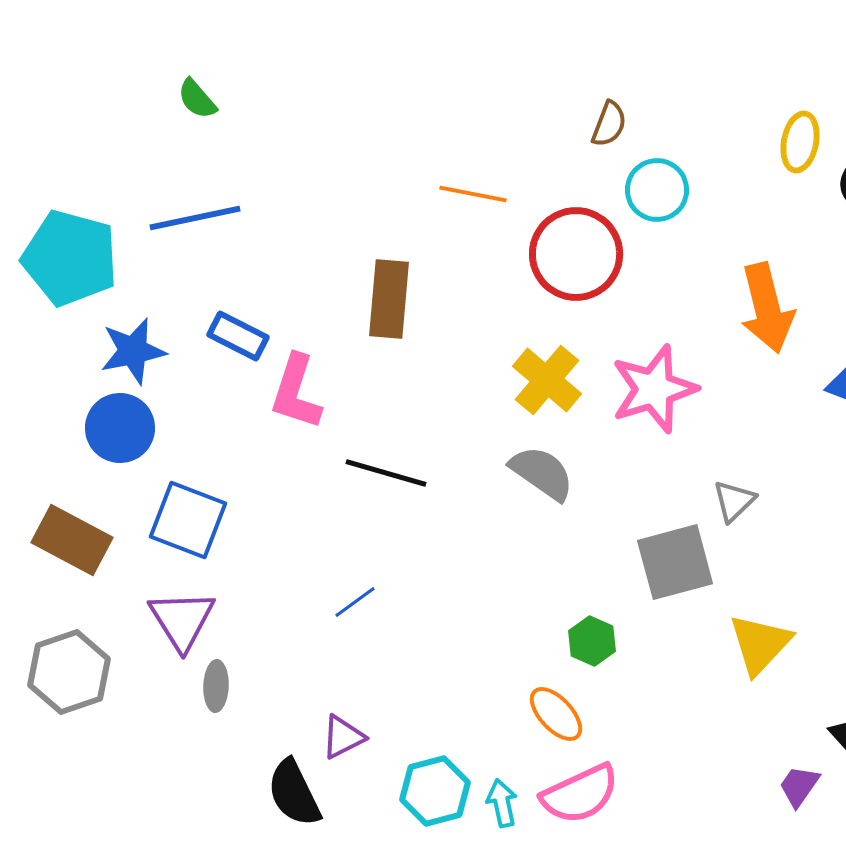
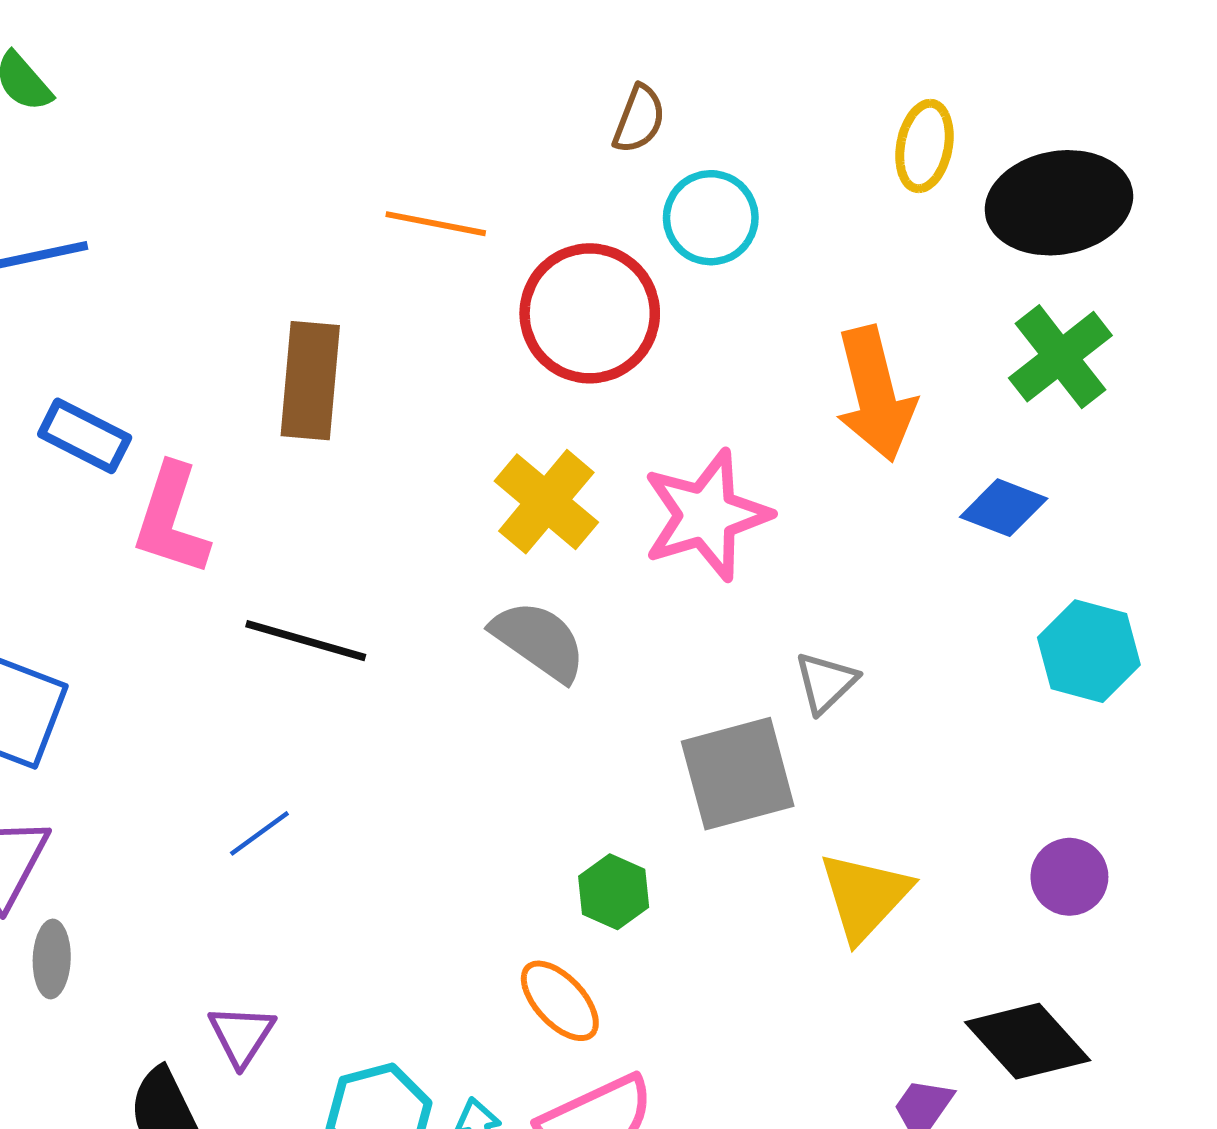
purple triangle: (343, 737) -> (241, 1035), turned -30

